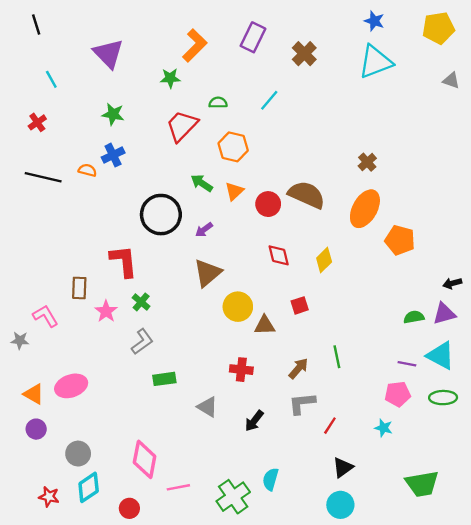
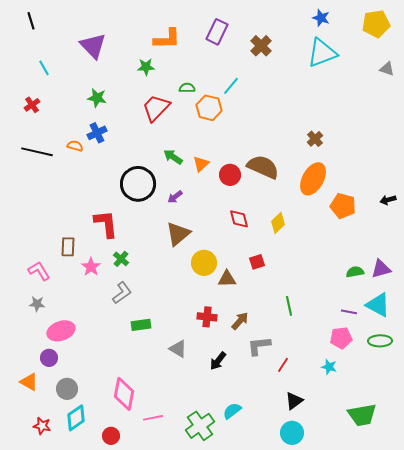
orange L-shape: (195, 45) -> (167, 39), turned 44
orange hexagon: (233, 147) -> (209, 108), moved
black arrow: (452, 283) -> (388, 200), moved
gray star: (20, 340) -> (37, 304), moved
brown arrow: (298, 368) -> (240, 321), moved
orange triangle: (34, 394) -> (29, 382), moved
purple circle: (36, 429) -> (49, 358), moved
cyan semicircle: (270, 479) -> (232, 411), turned 36

